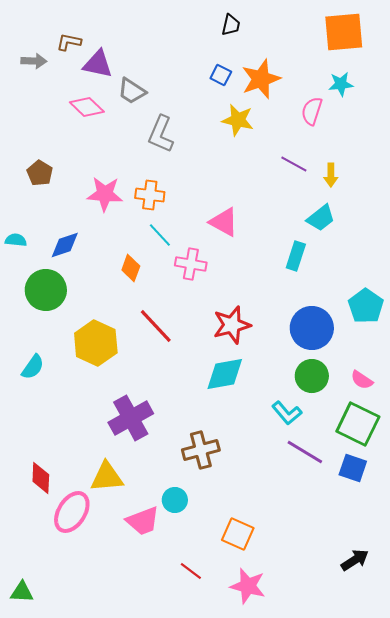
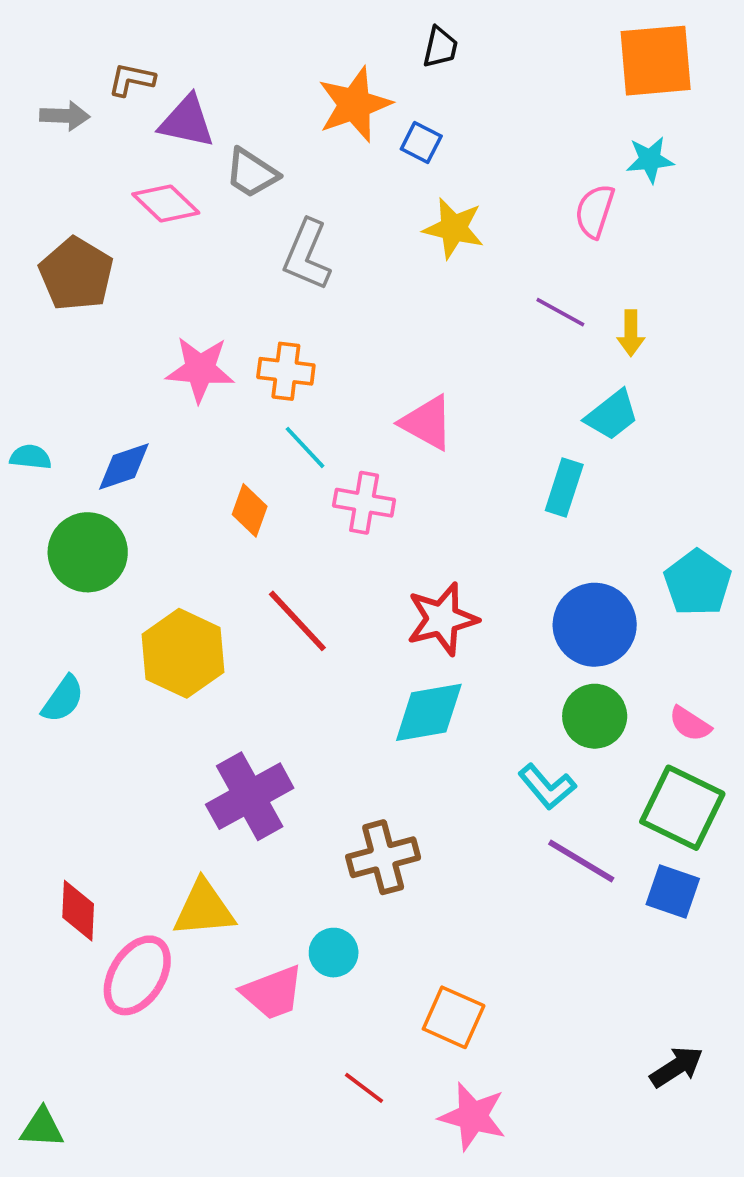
orange star: (261, 79) -> (355, 104), moved
brown pentagon: (40, 173) -> (76, 274), moved, size x1.5

